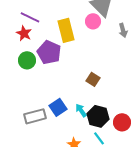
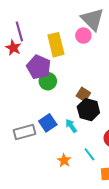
purple line: (30, 17) -> (19, 31), turned 48
green circle: (27, 60) -> (48, 81), moved
black hexagon: (98, 116) -> (88, 110), moved

